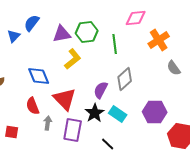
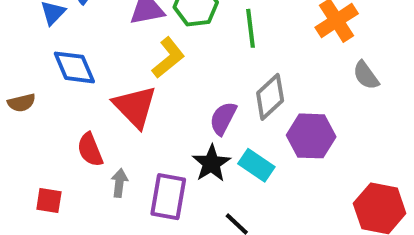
blue diamond: (39, 76) -> (74, 67), moved
red triangle: (65, 99) -> (135, 107), moved
purple hexagon: (155, 112) -> (311, 136), moved

